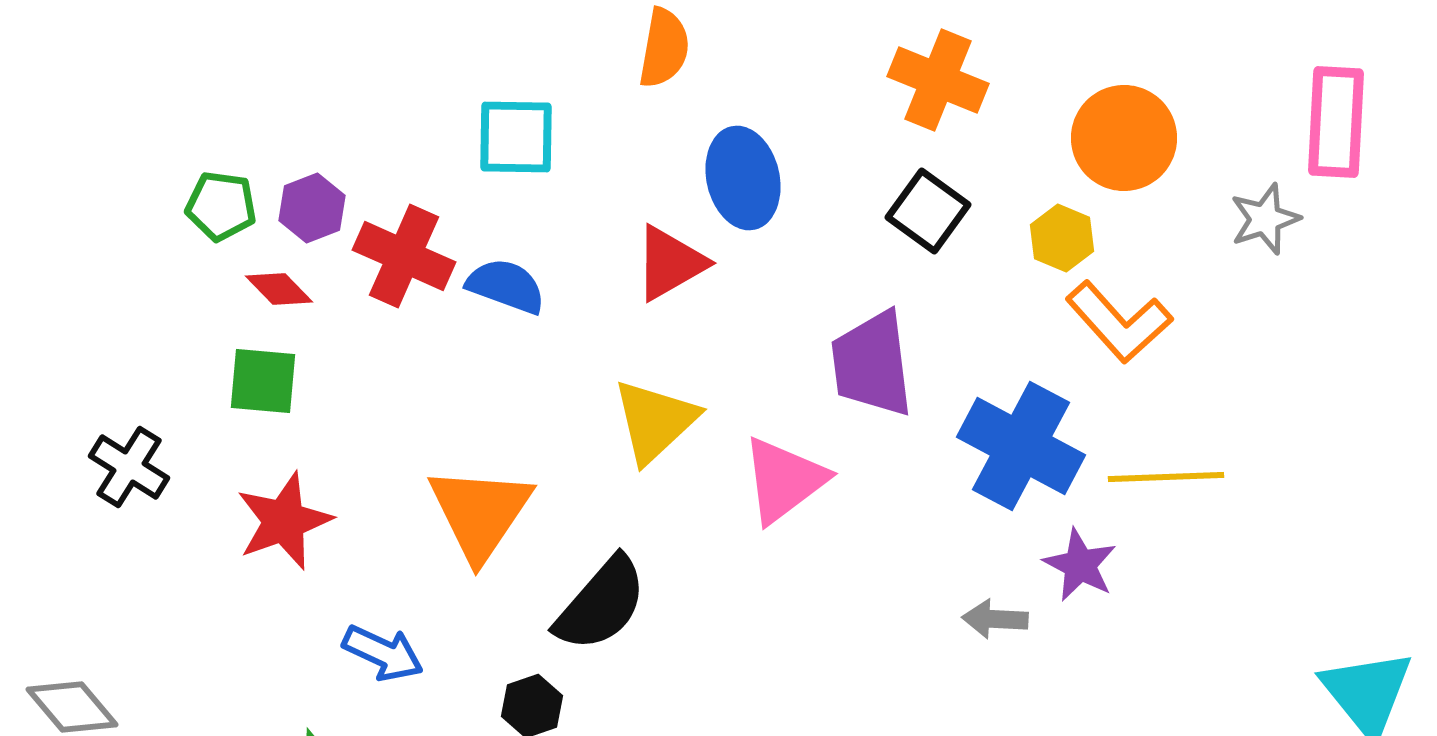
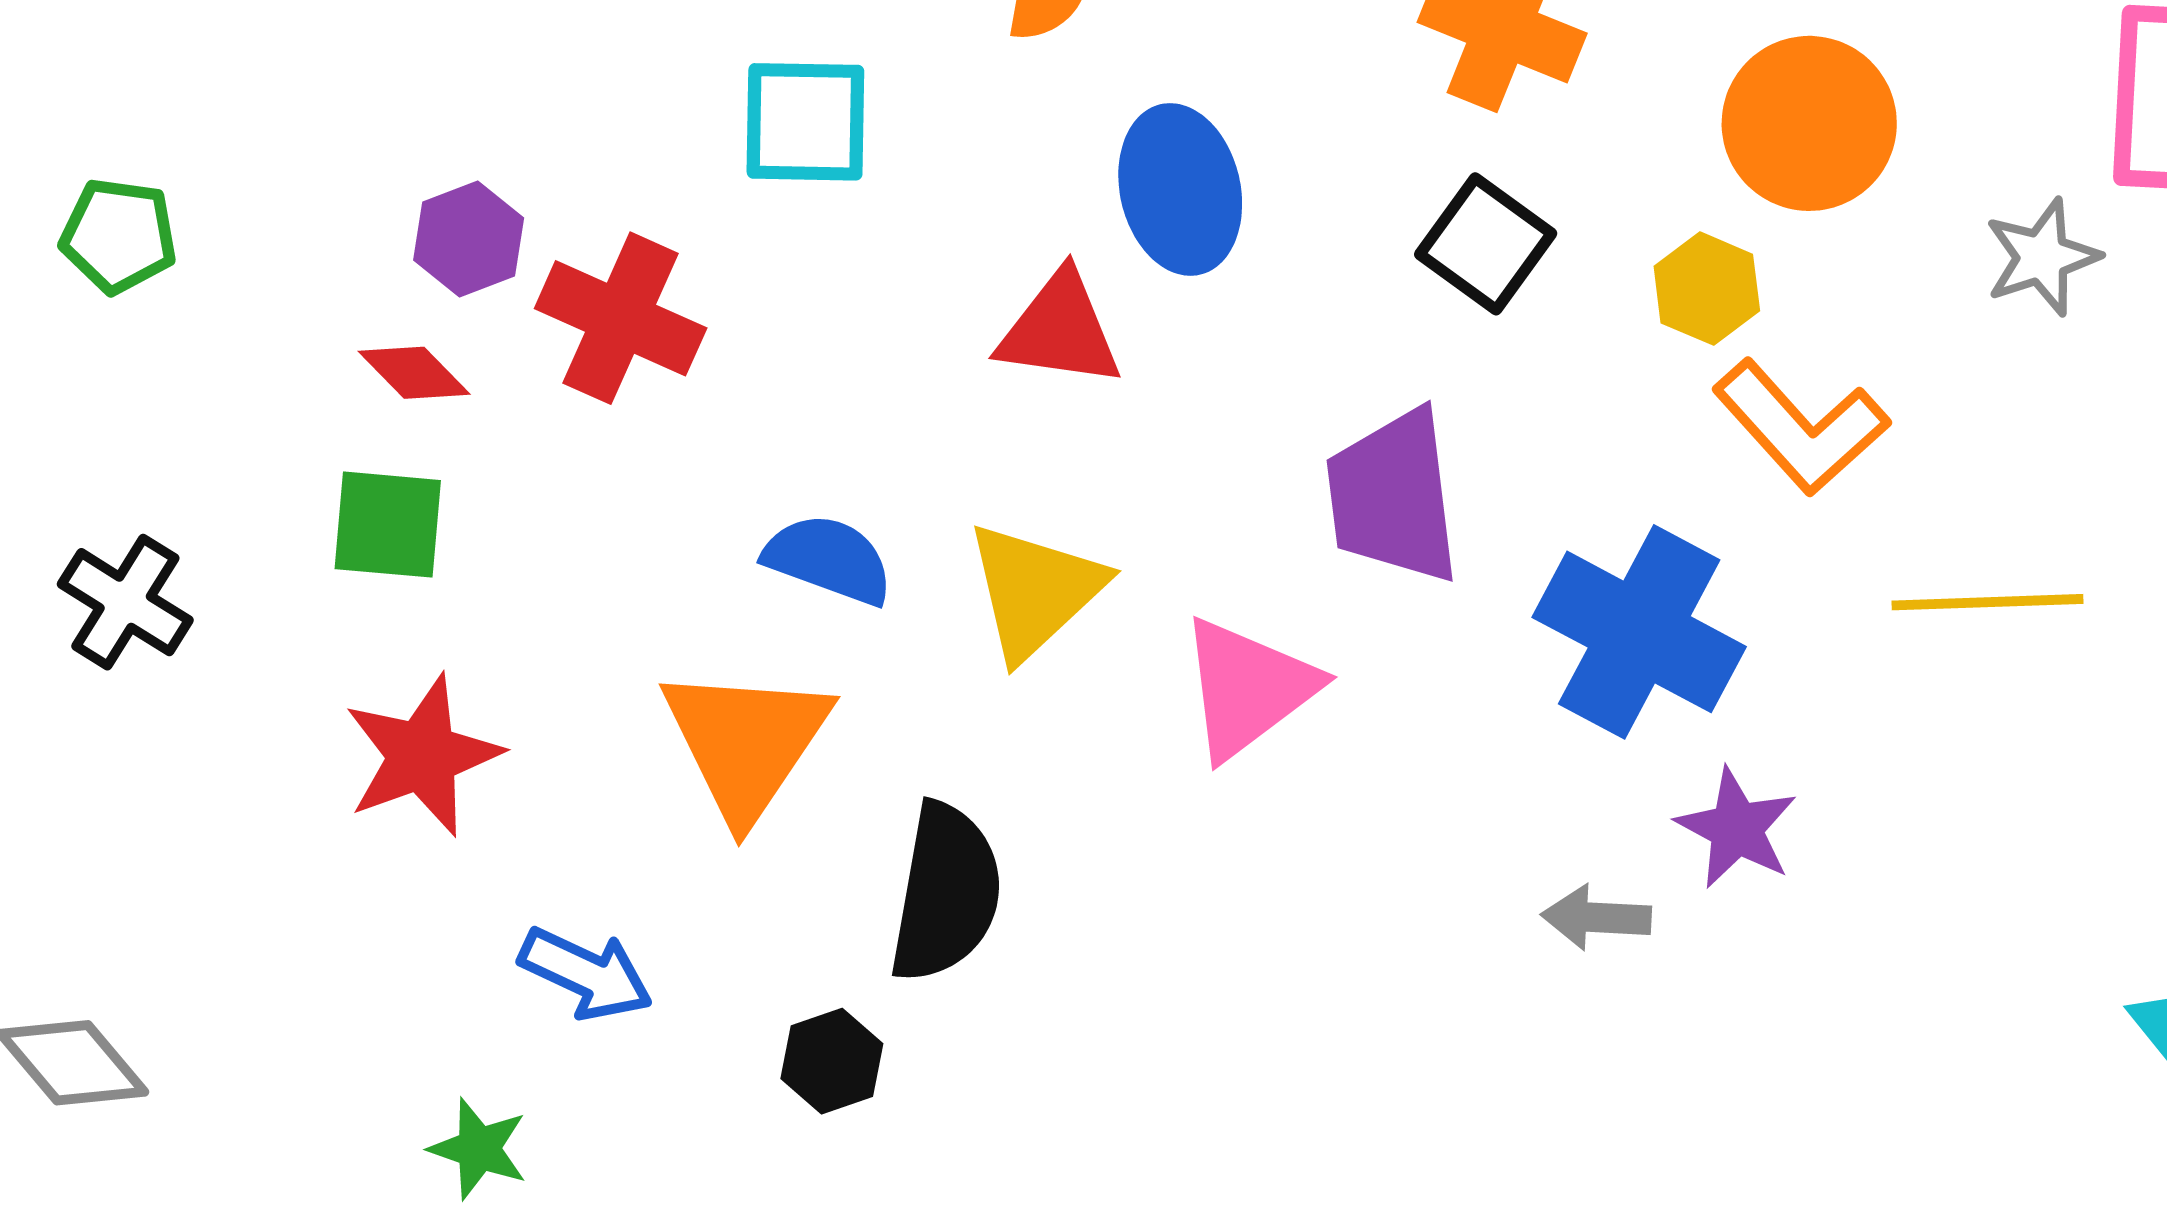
green pentagon: (221, 206) -> (119, 236), moved
red triangle: (670, 263) -> (1060, 330), turned 38
blue semicircle: (506, 286) -> (829, 559), moved
black cross: (129, 467) -> (125, 602), moved
yellow line: (1166, 477) -> (1987, 602), moved
black semicircle: (601, 604) -> (946, 893), turned -31

